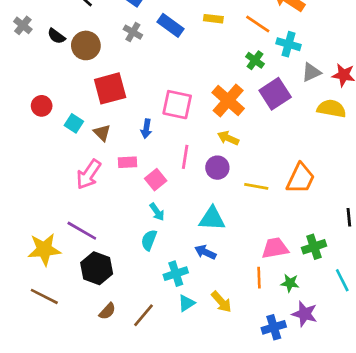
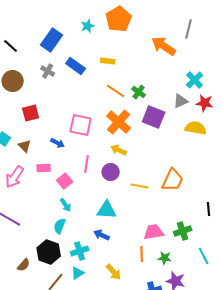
orange line: (258, 24) -> (116, 91), moved
cyan cross: (289, 44) -> (195, 80), moved, turned 30
red square: (110, 88) -> (31, 113), size x0.7
purple square: (275, 94) -> (154, 117), turned -35
blue arrow: (146, 129) -> (58, 143), turned -72
black hexagon: (97, 268) -> (49, 252), moved
cyan triangle: (187, 303) -> (78, 273), moved
brown semicircle: (107, 311) -> (24, 265), moved

